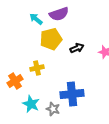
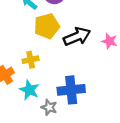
black arrow: (77, 48) -> (77, 36), size x1.6
cyan star: (31, 104) -> (29, 90), moved

